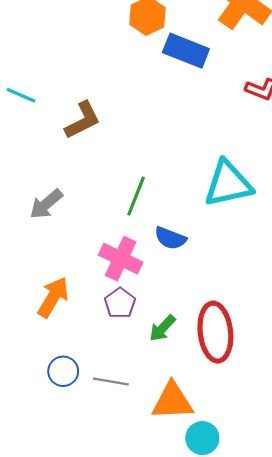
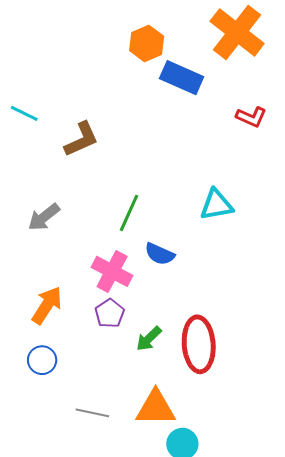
cyan triangle: (228, 184) -> (216, 205), size x0.7
blue circle: (63, 371) -> (42, 360), moved
gray line: (111, 382) -> (92, 413), moved

